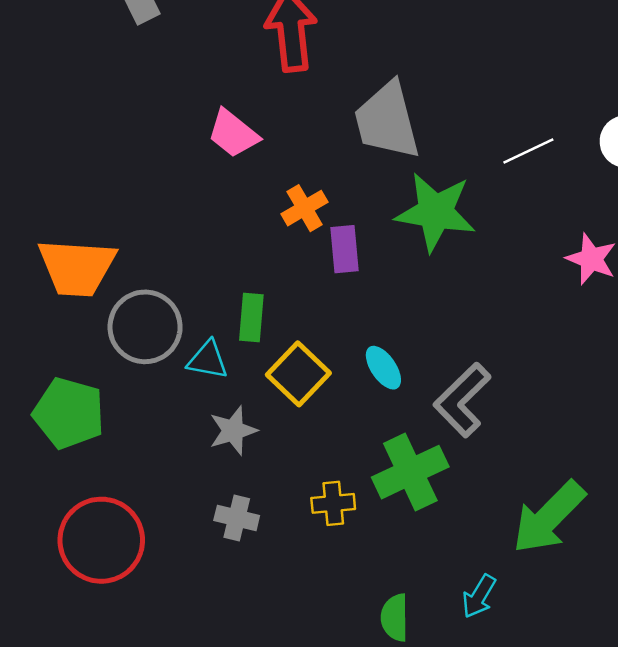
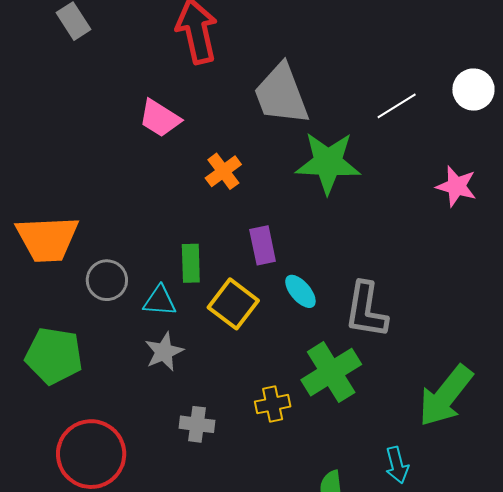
purple rectangle: (344, 249) -> (263, 245), moved
gray circle: (145, 327) -> (107, 280), size x0.7
gray L-shape: (462, 400) -> (366, 310), turned -30
gray star: (233, 431) -> (164, 352), moved
cyan arrow: (479, 596) -> (397, 465), turned -39

